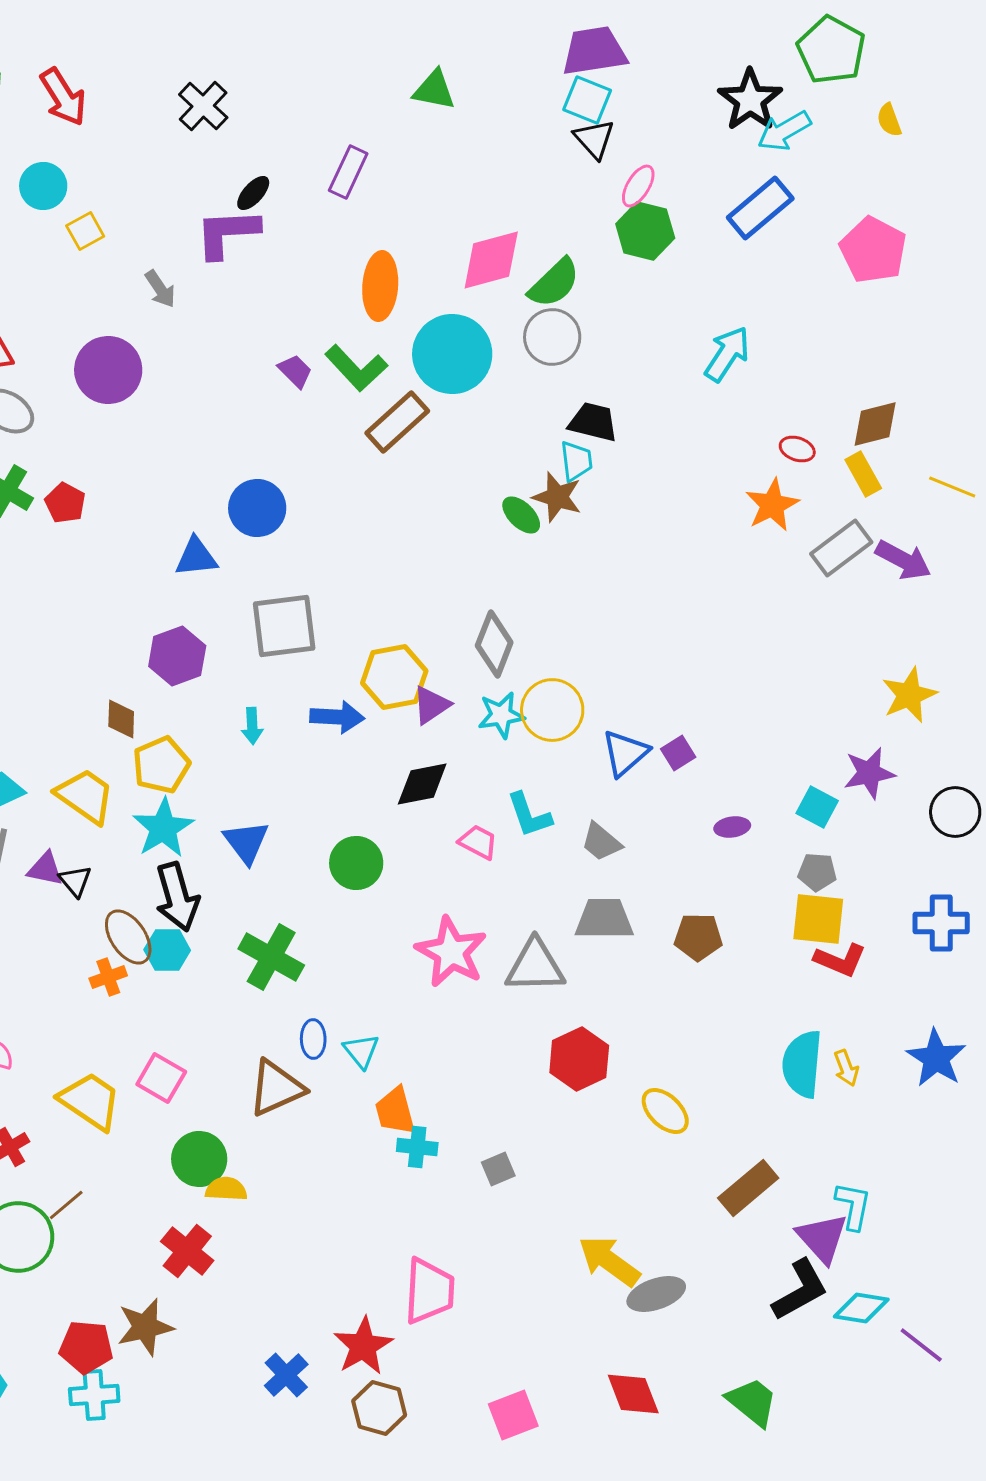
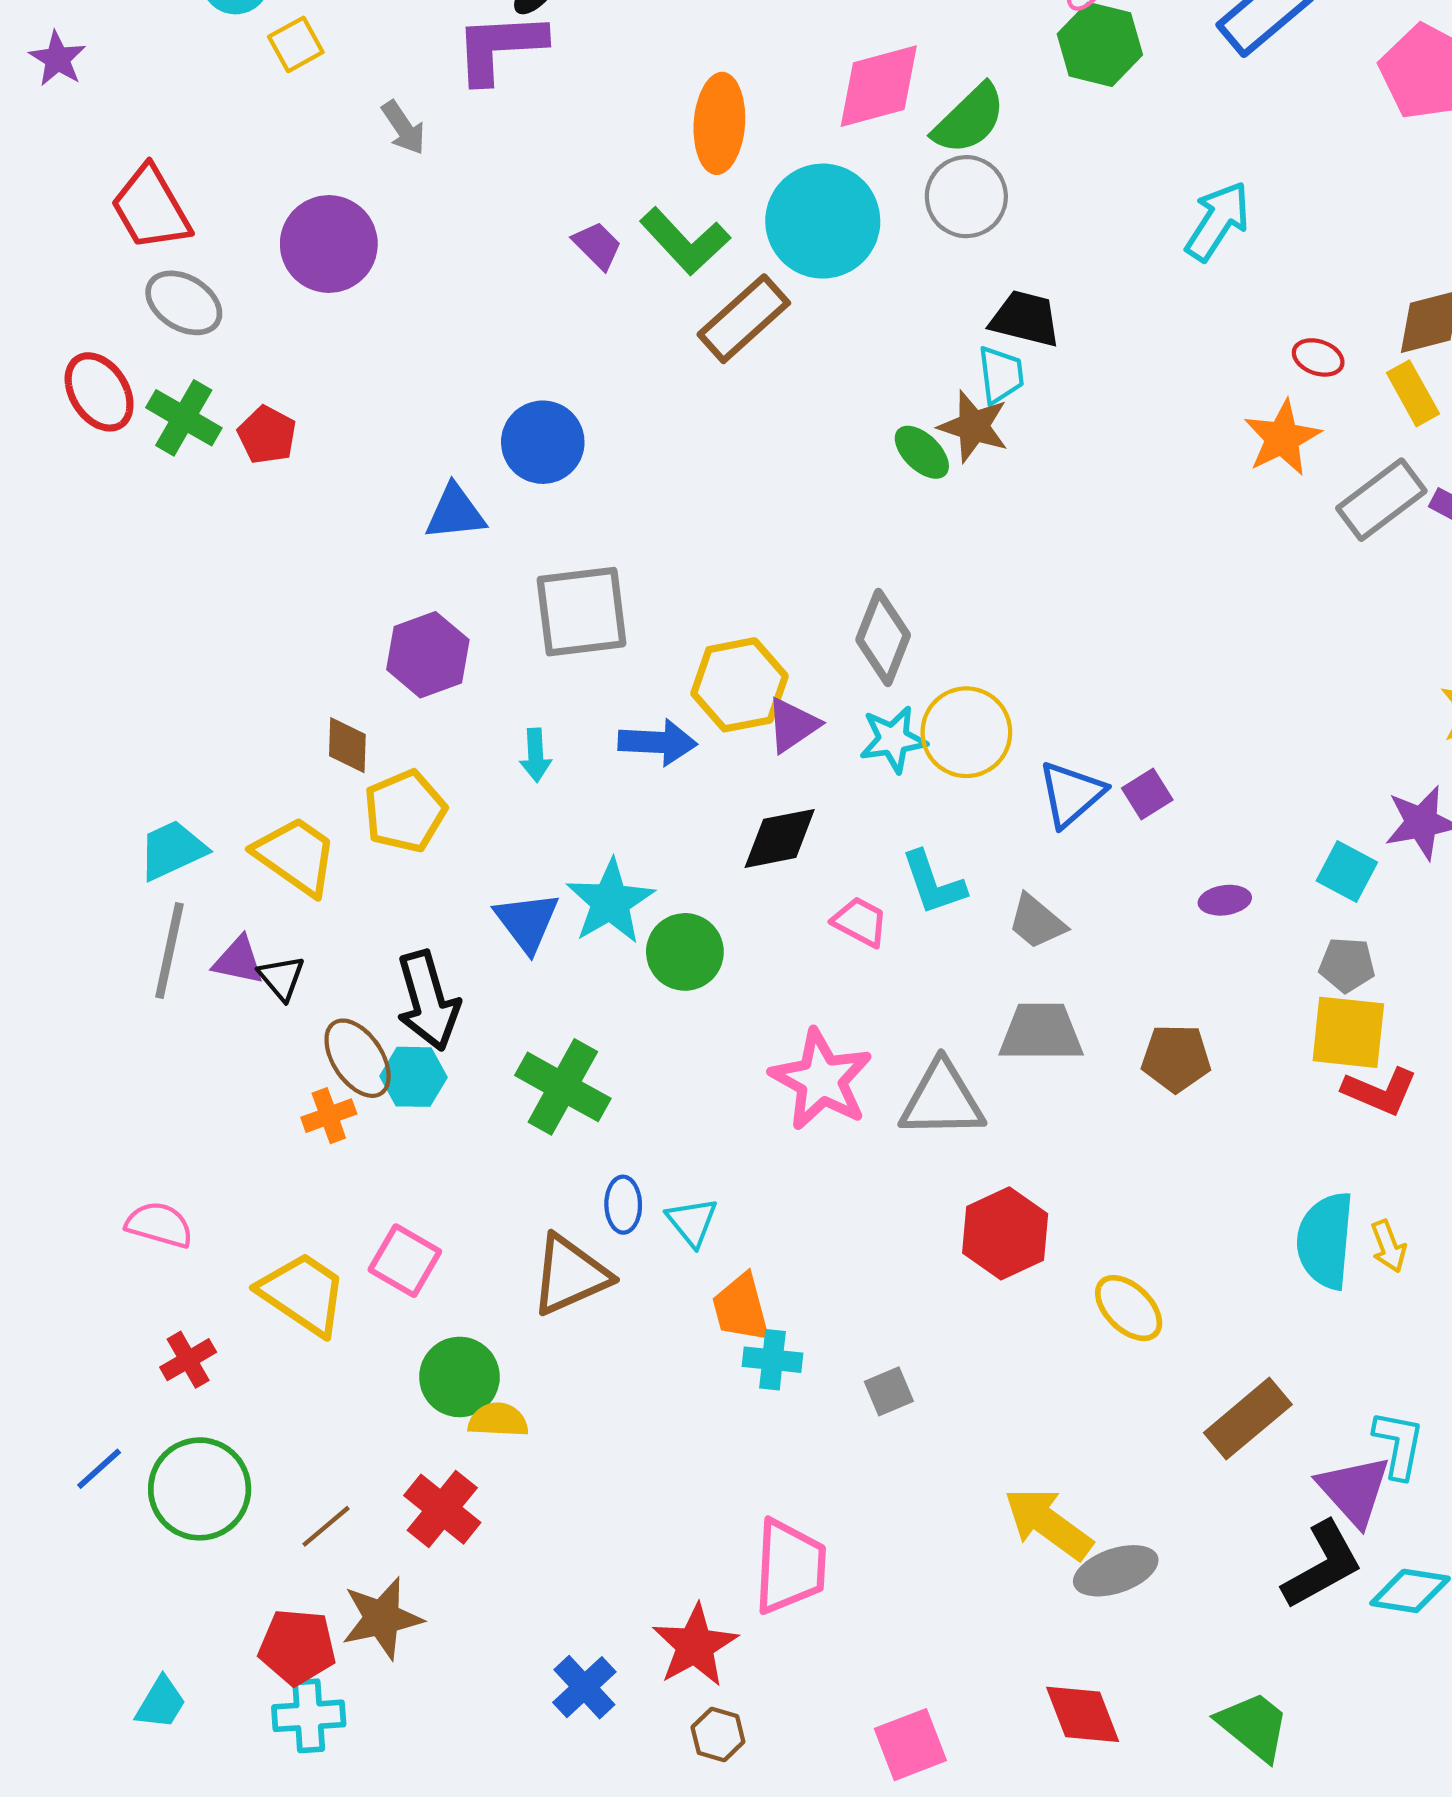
cyan star: (163, 828) -> (610, 902), moved
brown line: (66, 1205) -> (326, 1526), moved
brown hexagon: (379, 1408) -> (718, 1734), size x0.7

